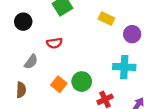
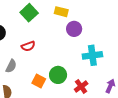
yellow rectangle: (106, 19) -> (61, 12), moved
purple circle: (132, 34) -> (74, 29), moved

